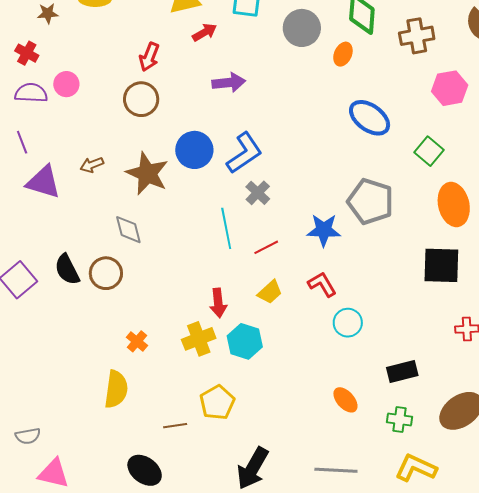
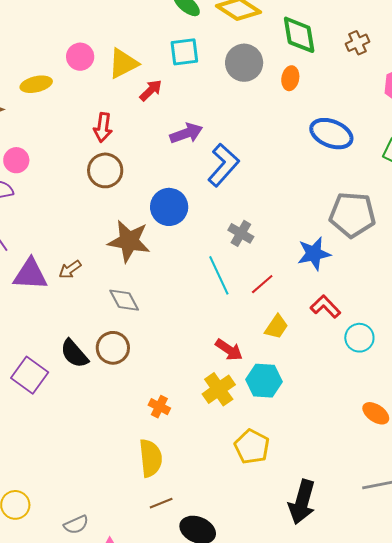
brown cross: (417, 36) -> (357, 43), size x0.7
pink circle: (66, 84) -> (16, 160), moved
blue L-shape: (244, 153) -> (223, 165), moved
brown arrow: (92, 165) -> (70, 269), moved
red arrow: (218, 303) -> (229, 350), turned -36
brown line: (175, 426) -> (161, 503), moved

